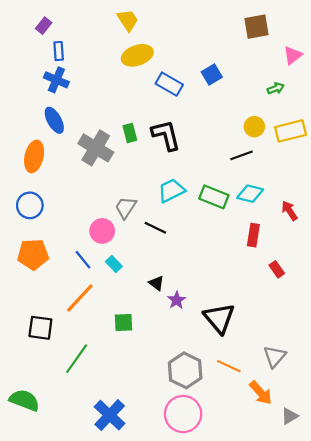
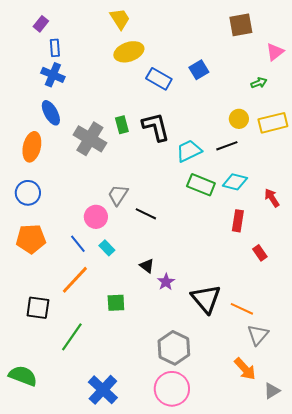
cyan trapezoid: (171, 191) -> (189, 151), moved
orange line: (229, 366) -> (242, 309), moved

